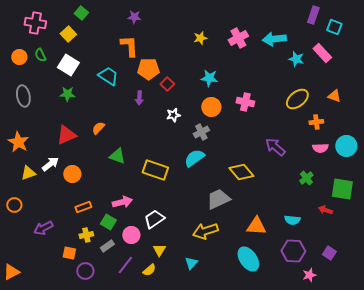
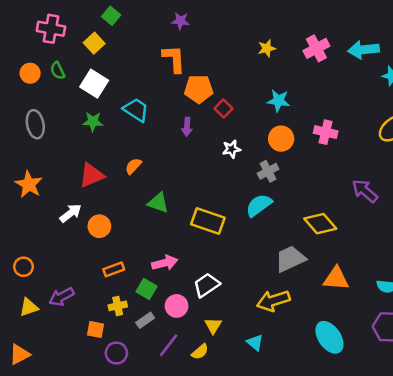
cyan trapezoid: (108, 76) -> (136, 110), moved
yellow triangle: (28, 173) -> (29, 307), moved
orange triangle: (256, 226) -> (336, 278), moved
cyan triangle: (191, 263) -> (255, 343), turned -32

